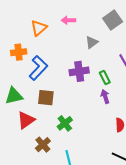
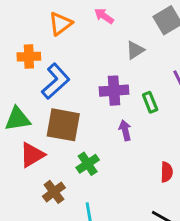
pink arrow: (68, 20) -> (104, 16), turned 32
purple arrow: (105, 97) -> (125, 130), moved
brown square: (46, 98) -> (63, 125), size x1.4

